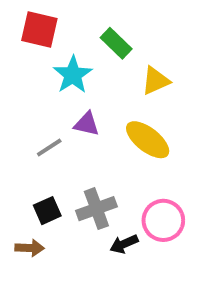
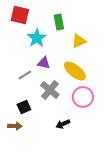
green rectangle: (116, 43) -> (59, 22), turned 35
gray cross: (96, 209) -> (50, 90), moved, turned -30
pink circle: (163, 220) -> (83, 97), moved

